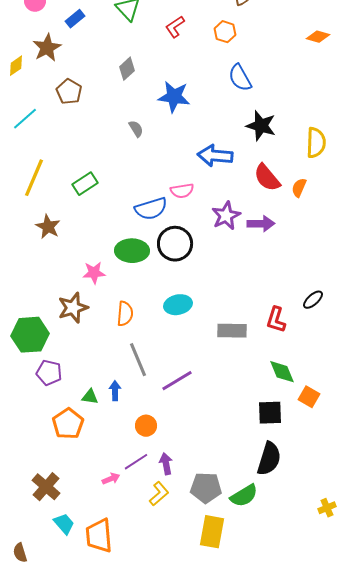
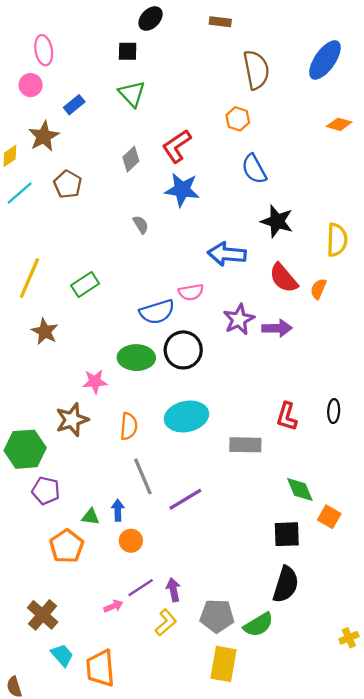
red L-shape: (175, 27) -> (177, 146), moved, size x1.4
cyan line: (25, 119) -> (20, 193), moved
black ellipse: (313, 300) -> (334, 411), turned -45
cyan ellipse: (178, 305) -> (186, 416), size x1.4
red L-shape: (276, 320) -> (287, 416), moved
orange circle: (146, 426) -> (131, 541), moved

